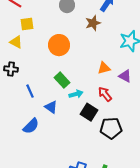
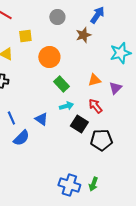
yellow square: (27, 24) -> (25, 36), moved
purple triangle: (125, 76) -> (115, 88), turned 48
green rectangle: (62, 80) -> (61, 84), moved
blue line: (30, 91) -> (11, 118), moved

